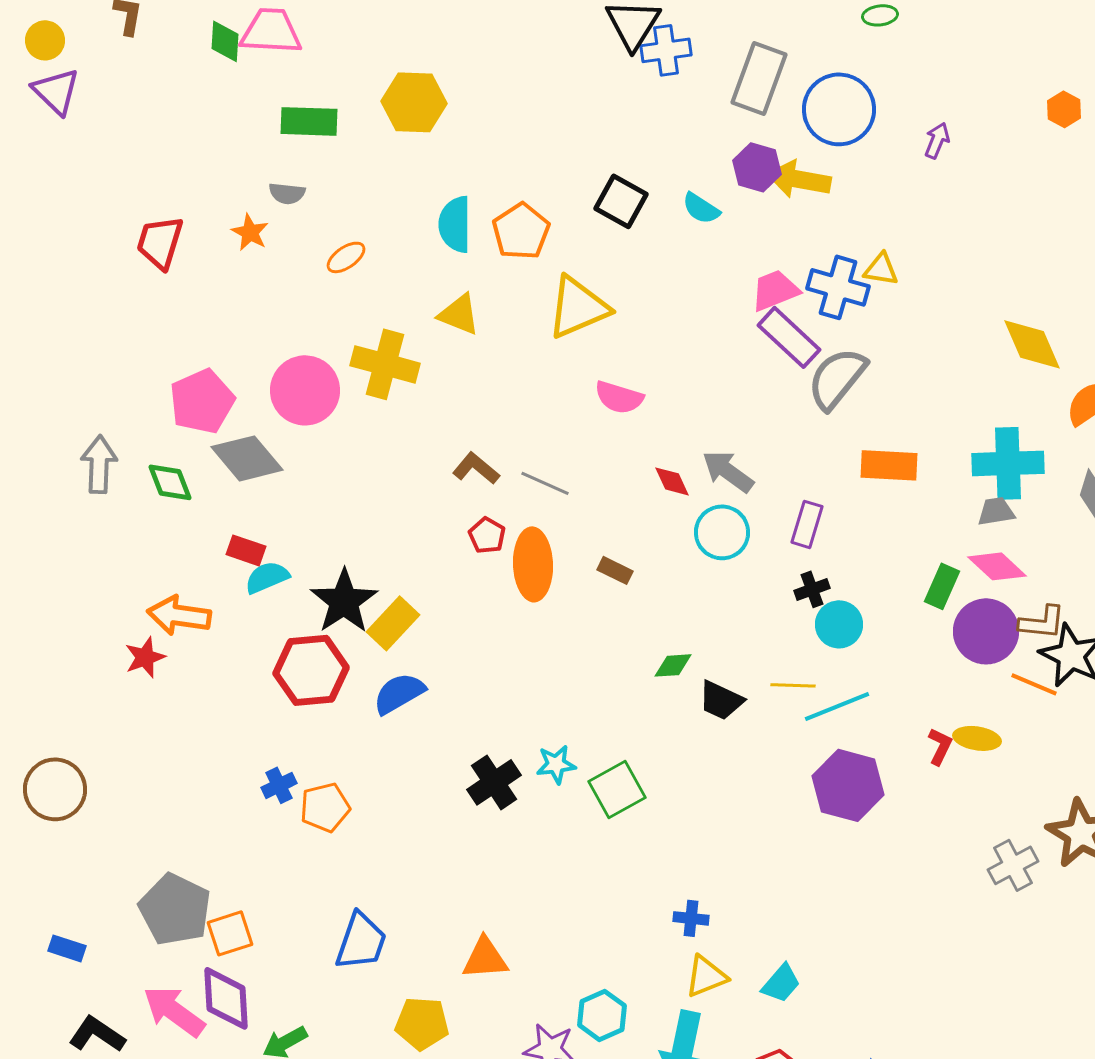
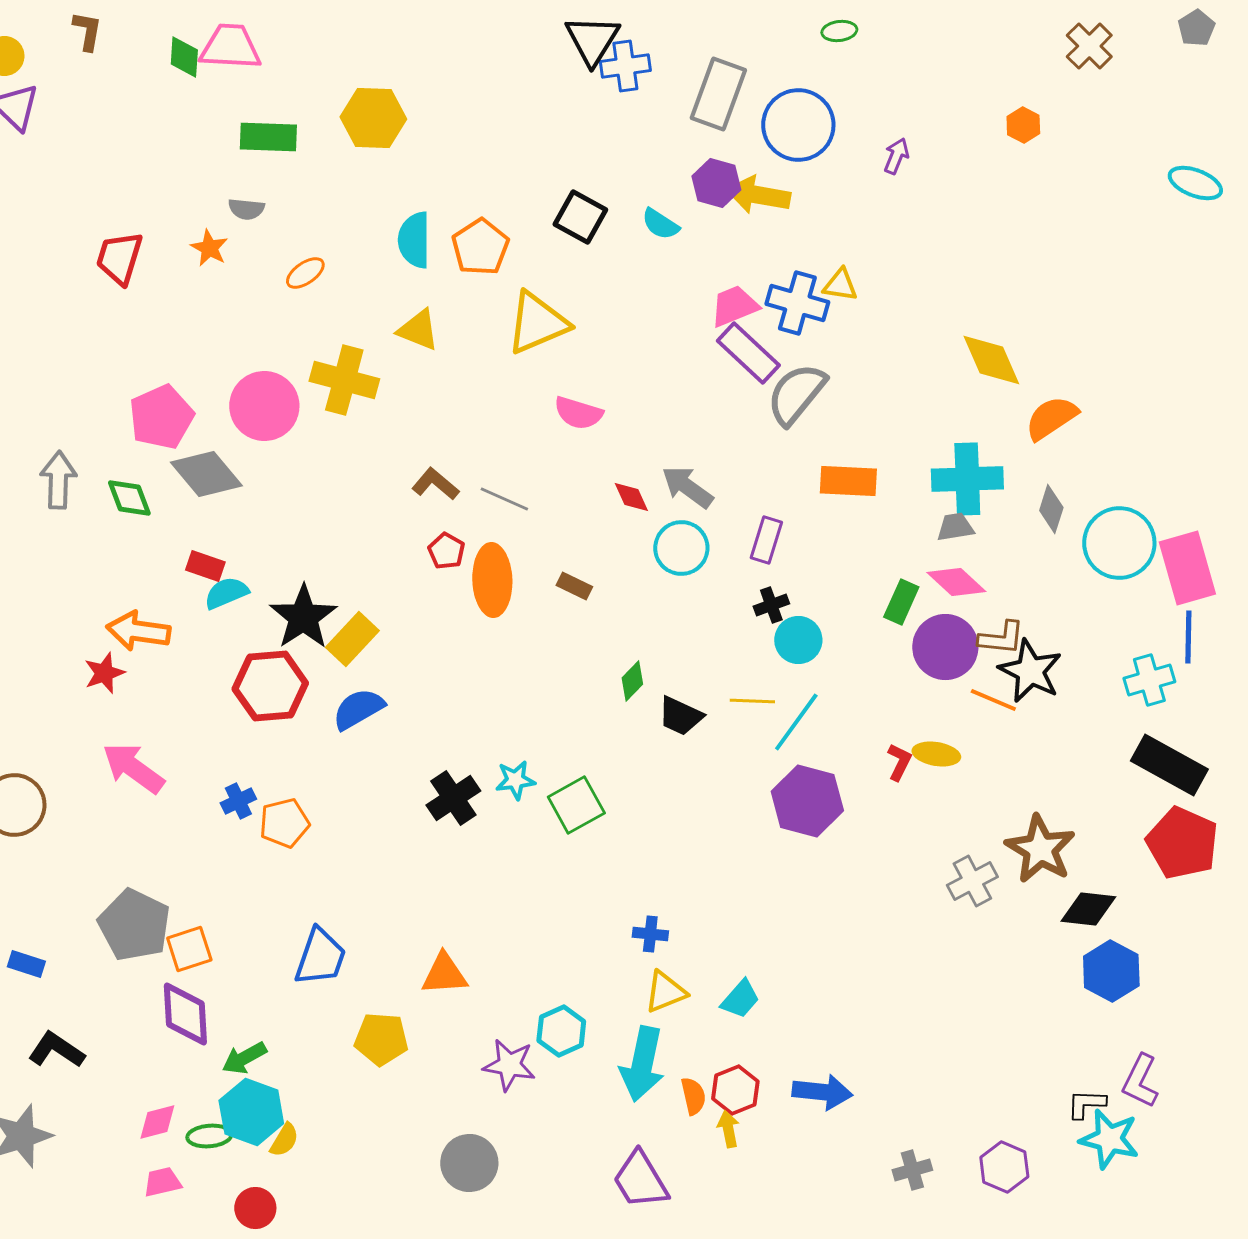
green diamond: (673, 665) -> (632, 681), turned -42
cyan line: (837, 706) -> (796, 722), turned -32
pink arrow: (174, 1011) -> (133, 768), moved

